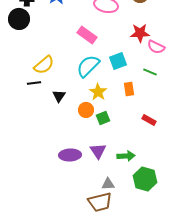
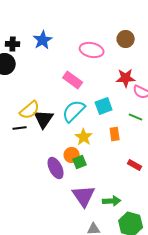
black triangle: (59, 96) -> (44, 119), moved, size x1.5
green square: (103, 118) -> (80, 162), moved
purple triangle: (98, 151) -> (84, 196), size x1.4
purple ellipse: (70, 155) -> (56, 168), moved, turned 65

